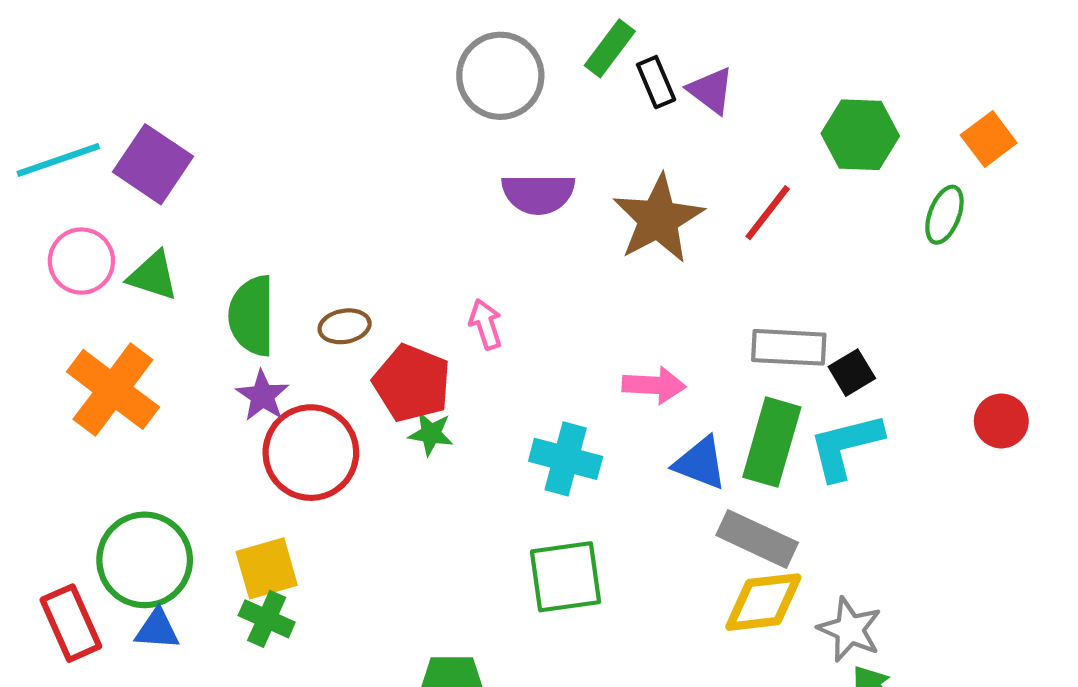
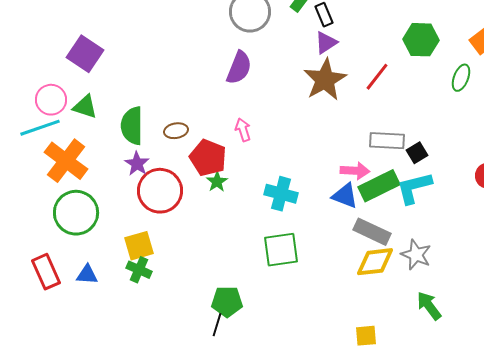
purple triangle: (711, 91) -> (326, 43), moved, turned 50
cyan line: (58, 160) -> (40, 128), moved
purple semicircle: (538, 194) -> (239, 68), moved, turned -68
pink arrow: (654, 385) -> (355, 171), moved
green star: (431, 434) -> (217, 182), turned 30
green rectangle: (772, 442) -> (379, 186), turned 48
green circle: (145, 560) -> (76, 213), moved
gray star: (850, 629) -> (416, 255), moved

